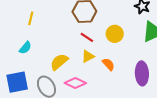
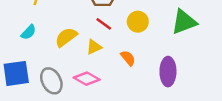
yellow triangle: (88, 56) -> (94, 47), moved
yellow semicircle: (59, 62) -> (66, 37), moved

